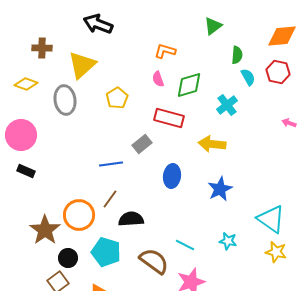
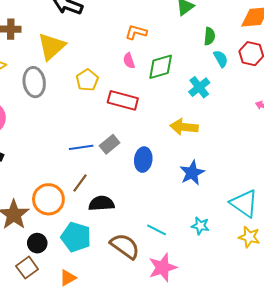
red rectangle: (169, 118) -> (123, 100), moved
gray rectangle: (142, 144) -> (110, 144), moved

